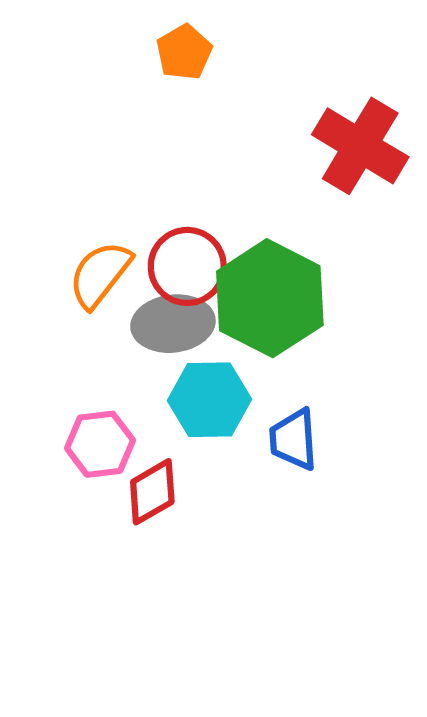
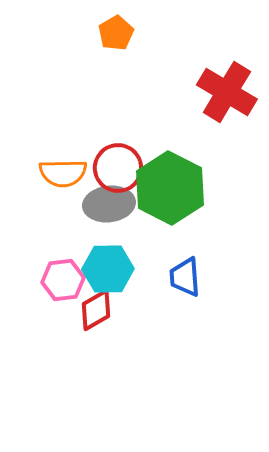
orange semicircle: (100, 274) -> (63, 173), turned -129
cyan hexagon: (209, 400) -> (108, 269), moved

